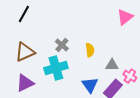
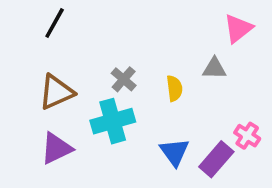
gray triangle: (112, 65) -> (214, 68), moved

